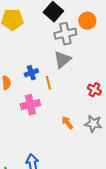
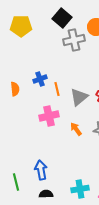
gray triangle: (62, 60) -> (79, 97), moved
pink cross: (30, 105) -> (49, 116), moved

